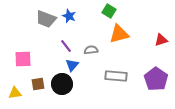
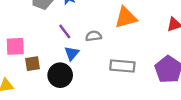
brown square: (38, 84) -> (33, 64), moved

